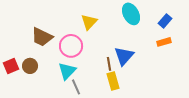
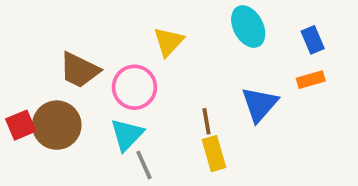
blue rectangle: (165, 21) -> (313, 40), turned -64
blue triangle: (124, 56) -> (260, 104), moved
brown circle: (30, 66) -> (57, 125), size x1.6

